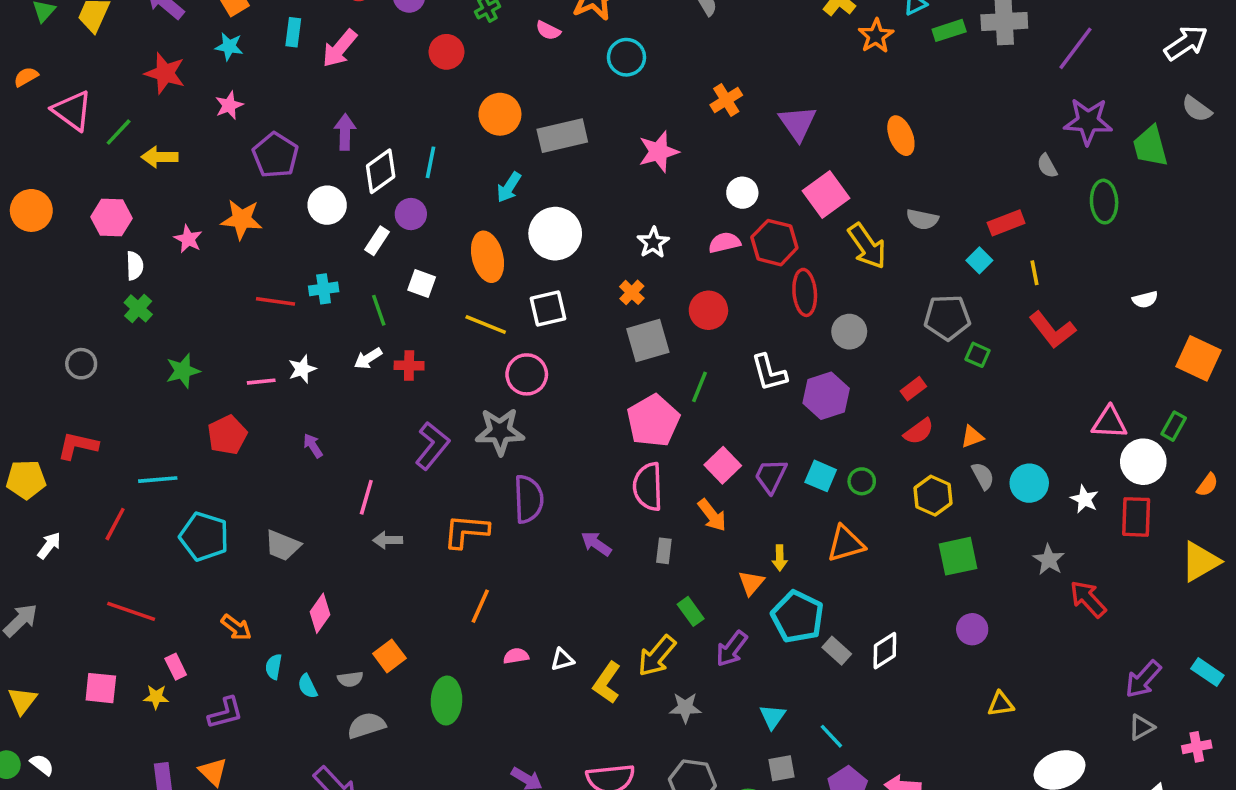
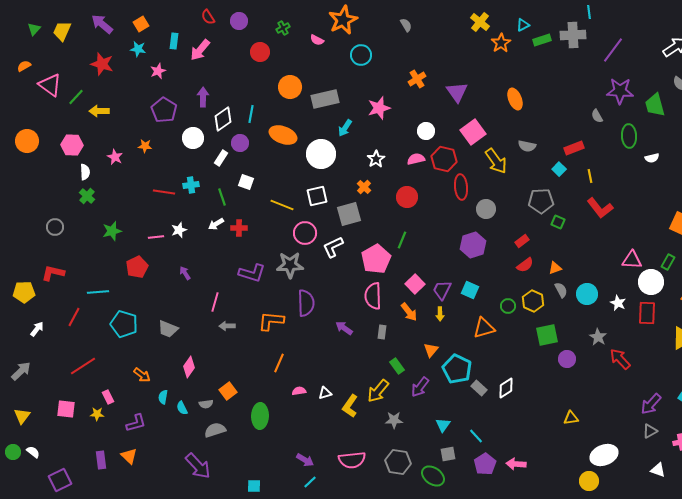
pink star: (229, 105) -> (158, 71), moved
cyan arrow: (509, 187) -> (345, 128), moved
orange star: (242, 219) -> (145, 146), size x0.6
orange ellipse: (487, 257) -> (283, 135), moved, turned -56
white semicircle: (1145, 300) -> (652, 158), moved
gray square: (648, 341) -> (349, 214), moved
white L-shape: (769, 373) -> (333, 247), moved, turned 80
purple L-shape: (432, 446) -> (252, 273), turned 68
green circle: (862, 481) -> (508, 306), moved
yellow arrow: (780, 558) -> (440, 314), moved
red line: (131, 611) -> (83, 366), turned -52
purple circle: (972, 629) -> (567, 359), moved

